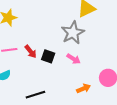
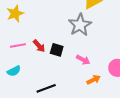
pink arrow: (73, 59) -> (83, 60), moved

